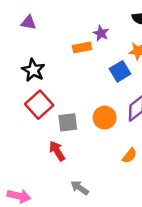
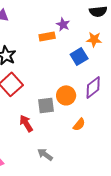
gray square: (68, 122) -> (46, 105), moved
orange semicircle: (129, 156) -> (79, 124), moved

